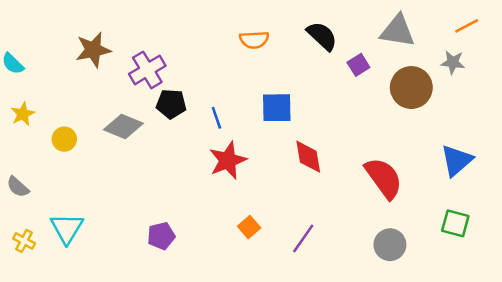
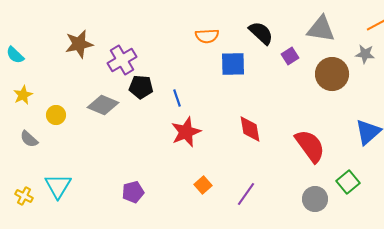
blue square: (277, 108) -> (233, 64), moved
gray semicircle: (18, 187) -> (29, 139), moved
green square: (455, 223) -> (348, 182), moved, turned 35

